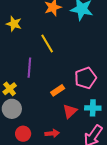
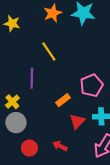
yellow star: (14, 24) -> (12, 23), moved
red arrow: (52, 133) -> (60, 146), turned -144

